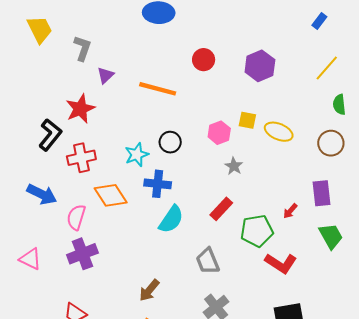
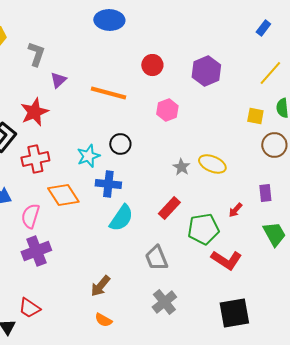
yellow square: (247, 120) -> (255, 116), moved
yellow ellipse: (279, 132) -> (212, 164), moved
pink hexagon: (219, 133) -> (167, 110), moved
purple rectangle: (321, 193) -> (265, 193), size x0.7

